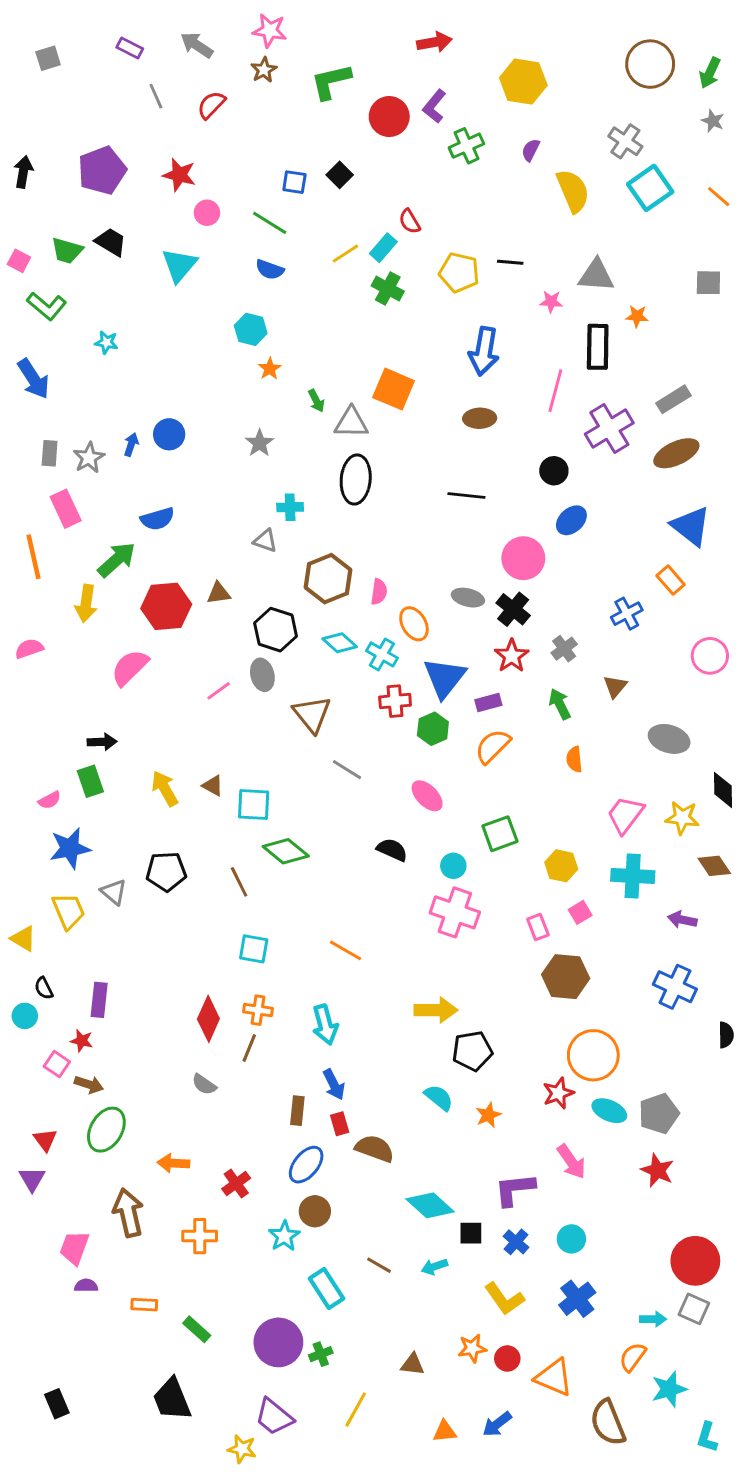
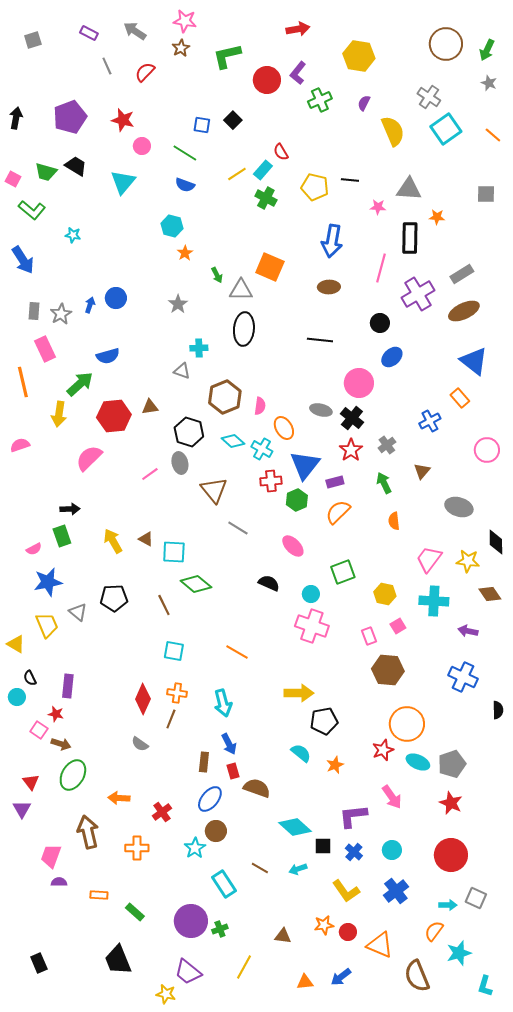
red circle: (695, 1261) -> (451, 855), moved

